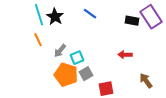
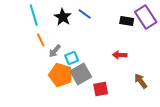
black star: (55, 17) -> (63, 17), moved
orange line: (38, 40) -> (41, 40), moved
gray square: (86, 74) -> (81, 74), size x1.5

